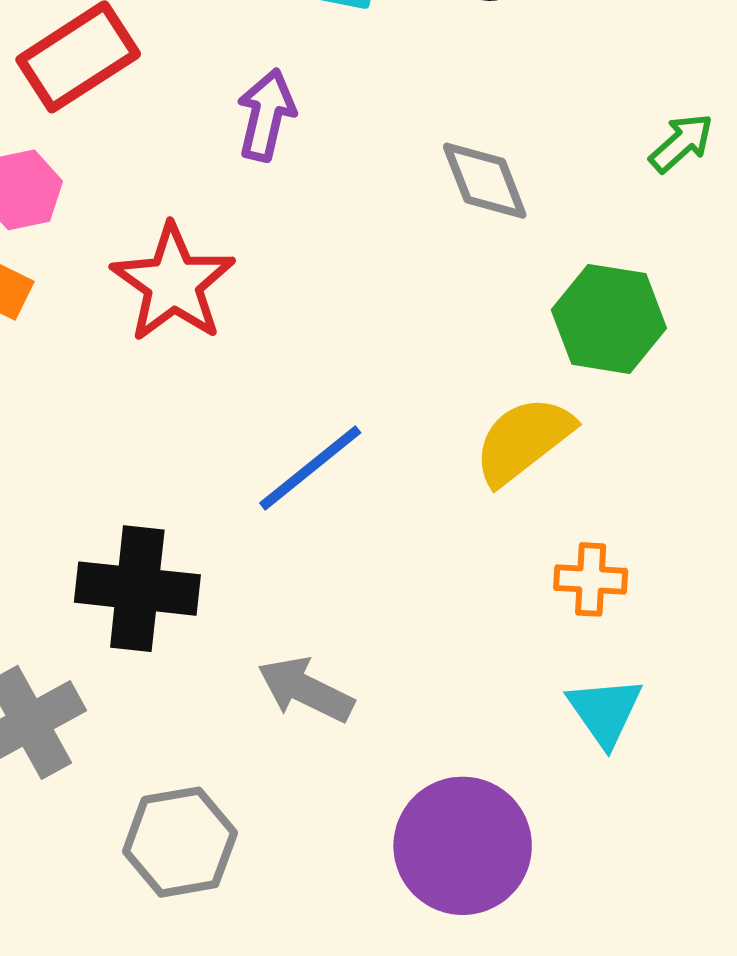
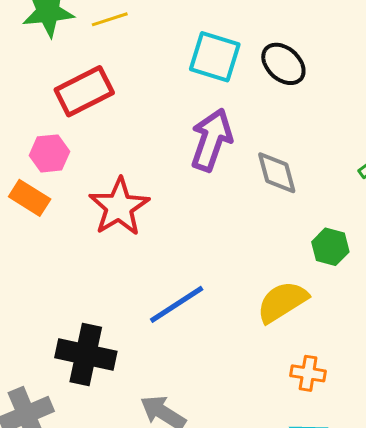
purple arrow: (266, 115) -> (211, 140), moved, size x1.4
green hexagon: (609, 319) -> (330, 247), size x0.7

